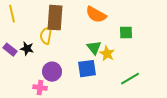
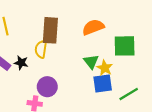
orange semicircle: (96, 15) -> (93, 27), turned 130
green square: (126, 33) -> (125, 46), size x1.6
blue square: (87, 69) -> (103, 84), moved

